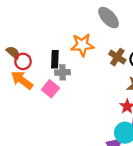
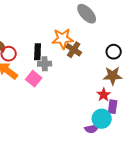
brown cross: (117, 57) -> (74, 50), moved

